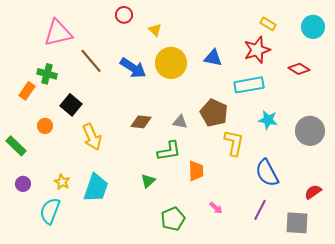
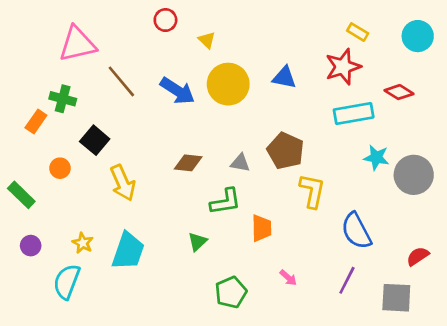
cyan rectangle: (249, 85) -> (354, 113), moved
cyan star: (268, 120) -> (376, 158), moved

